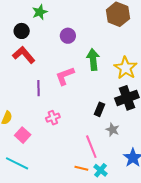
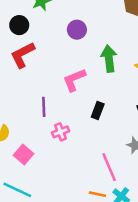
red L-shape: (24, 55) -> (23, 55), turned -75
purple line: (38, 88) -> (44, 107), moved
black rectangle: (100, 109) -> (98, 111), moved

